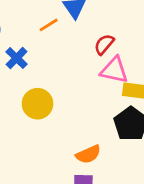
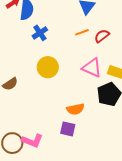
orange line: (49, 25) -> (82, 32), moved
pink triangle: (114, 70) -> (92, 68), moved

